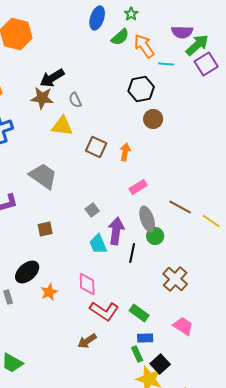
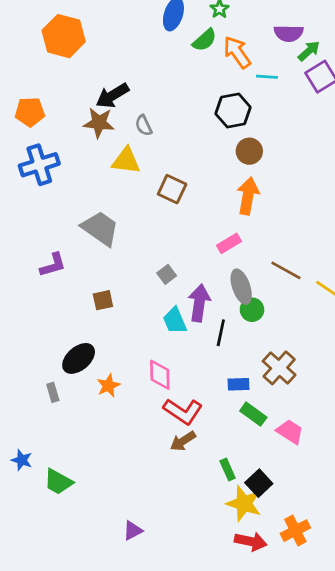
green arrow: (197, 45) -> (309, 51), size x0.7
orange arrow: (125, 152) -> (248, 196), moved, size x1.5
green rectangle: (139, 313) -> (253, 414), moved
blue rectangle: (145, 338) -> (238, 384), moved
brown arrow: (87, 341) -> (183, 441), moved

